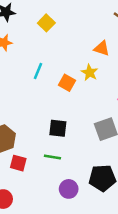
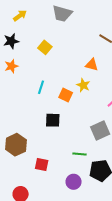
black square: (58, 128) -> (53, 120), moved
green line: (52, 157) -> (79, 154), moved
red square: (18, 163) -> (42, 164), moved

